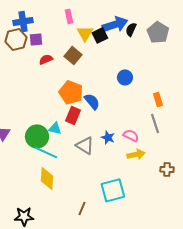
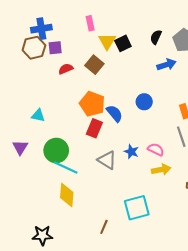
blue arrow: (115, 24) -> (166, 65), moved, size x0.7
blue circle: (125, 77) -> (144, 102), moved
cyan triangle: (55, 128) -> (38, 116), moved

